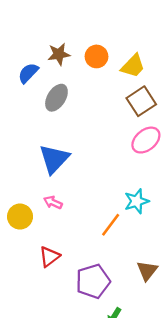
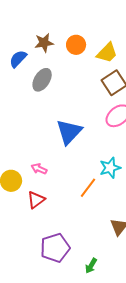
blue triangle: (54, 159) -> (69, 132), moved
red triangle: (49, 257) -> (36, 200), moved
purple pentagon: (93, 281) -> (55, 248), moved

